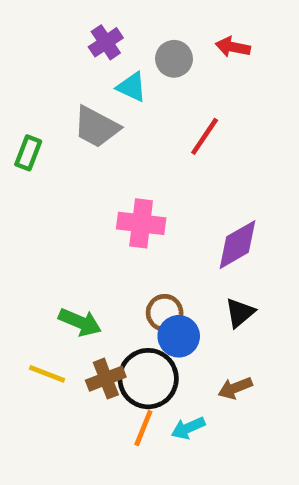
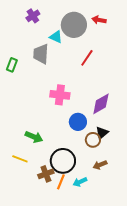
purple cross: (106, 42) -> (33, 16), moved
gray circle: (174, 59) -> (74, 25), size x1.6
gray trapezoid: (96, 127) -> (41, 54), turned 65
brown circle: (165, 313) -> (93, 140), moved
blue circle: (179, 336) -> (78, 122), moved
brown cross: (106, 379) -> (46, 174), moved

